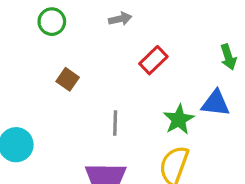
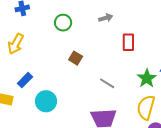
red rectangle: (153, 60) -> (128, 42), turned -42
gray line: (115, 123) -> (107, 83), turned -56

